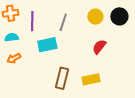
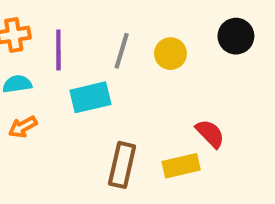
yellow circle: (95, 17) -> (170, 54), moved
red semicircle: (99, 47) -> (210, 134), moved, turned 98

